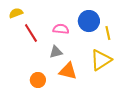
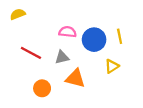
blue circle: (89, 21) -> (94, 40), moved
red line: (31, 33) -> (31, 53), moved, turned -30
yellow triangle: (101, 60) -> (112, 66), size x0.6

